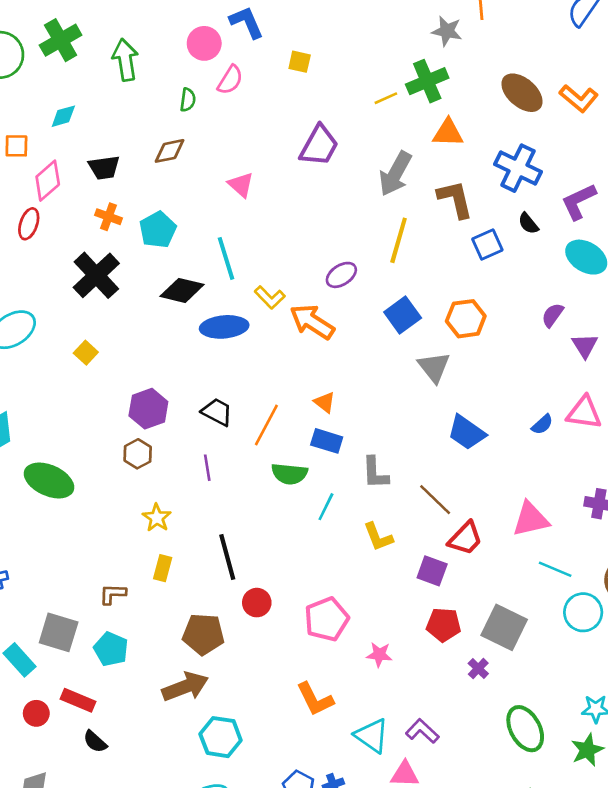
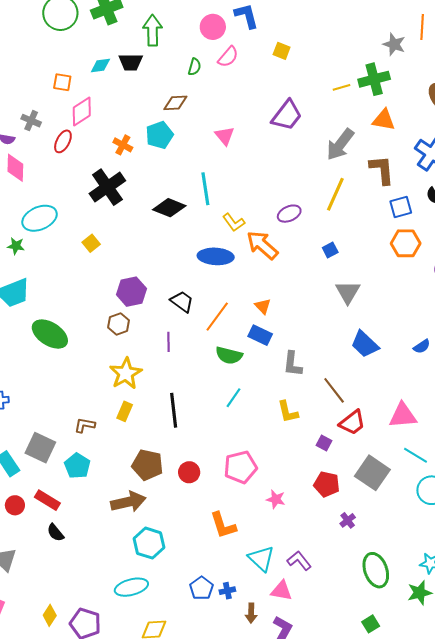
black trapezoid: (104, 168) -> (131, 62), moved
cyan pentagon: (158, 230) -> (159, 135), moved
blue square: (403, 315) -> (330, 250), size x0.6
orange hexagon: (466, 319) -> (406, 243), moved
blue ellipse: (224, 327) -> (216, 256), moved
cyan line: (326, 507) -> (233, 398), moved
yellow star: (157, 518) -> (126, 373), size x1.5
purple square: (432, 571) -> (324, 443), size x0.7
red circle: (257, 603) -> (189, 472), moved
gray square: (504, 627) -> (372, 473), moved

